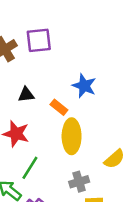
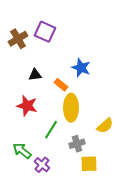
purple square: (39, 40) -> (45, 32), turned 30
green line: (30, 168) -> (51, 130), moved

